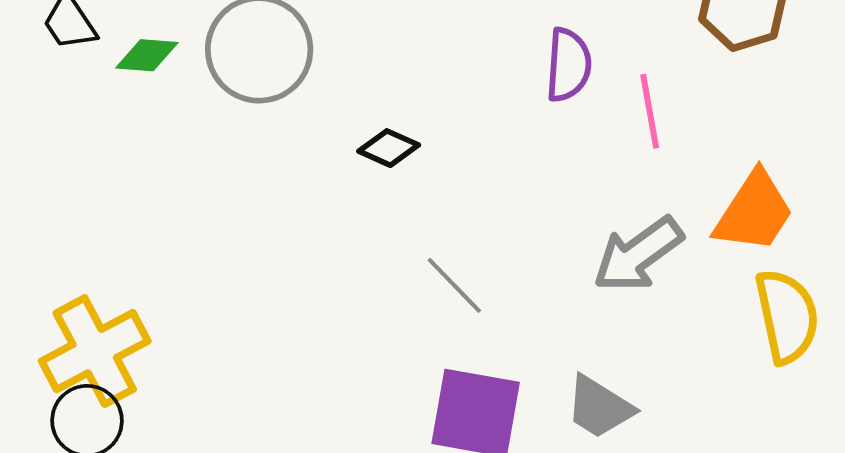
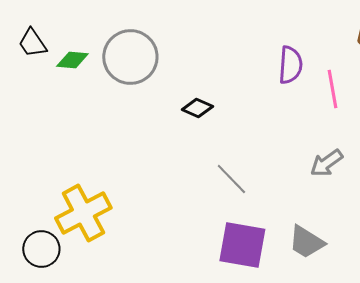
gray arrow: (638, 254) -> (326, 163), size x0.7
yellow cross: (95, 351) -> (83, 213), moved

